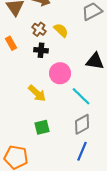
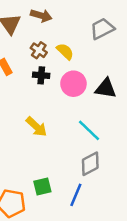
pink circle: (60, 73) -> (73, 84), moved
green square: (42, 127) -> (42, 186), moved
blue line: (82, 151) -> (76, 195), moved

